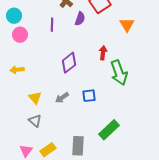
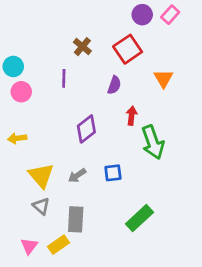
purple semicircle: (80, 19) -> (114, 85), moved
yellow triangle: (35, 98) -> (41, 175), size x1.5
gray rectangle: (78, 146) -> (76, 219), moved

